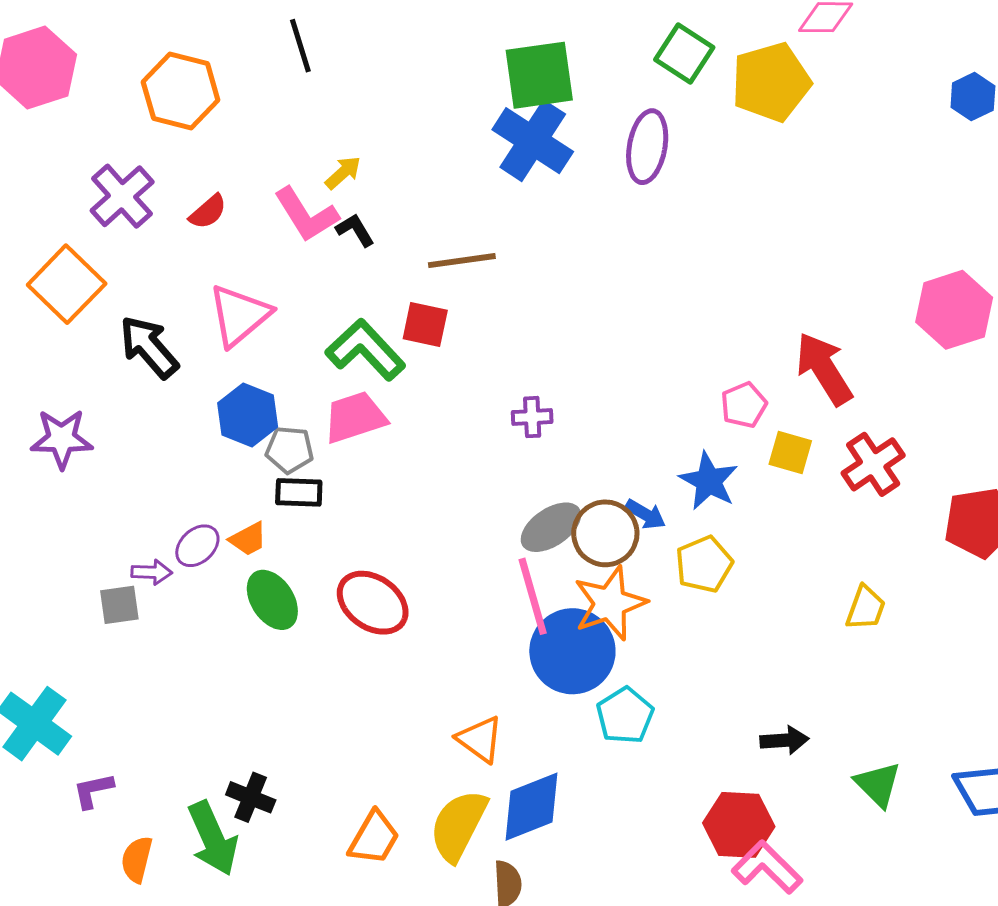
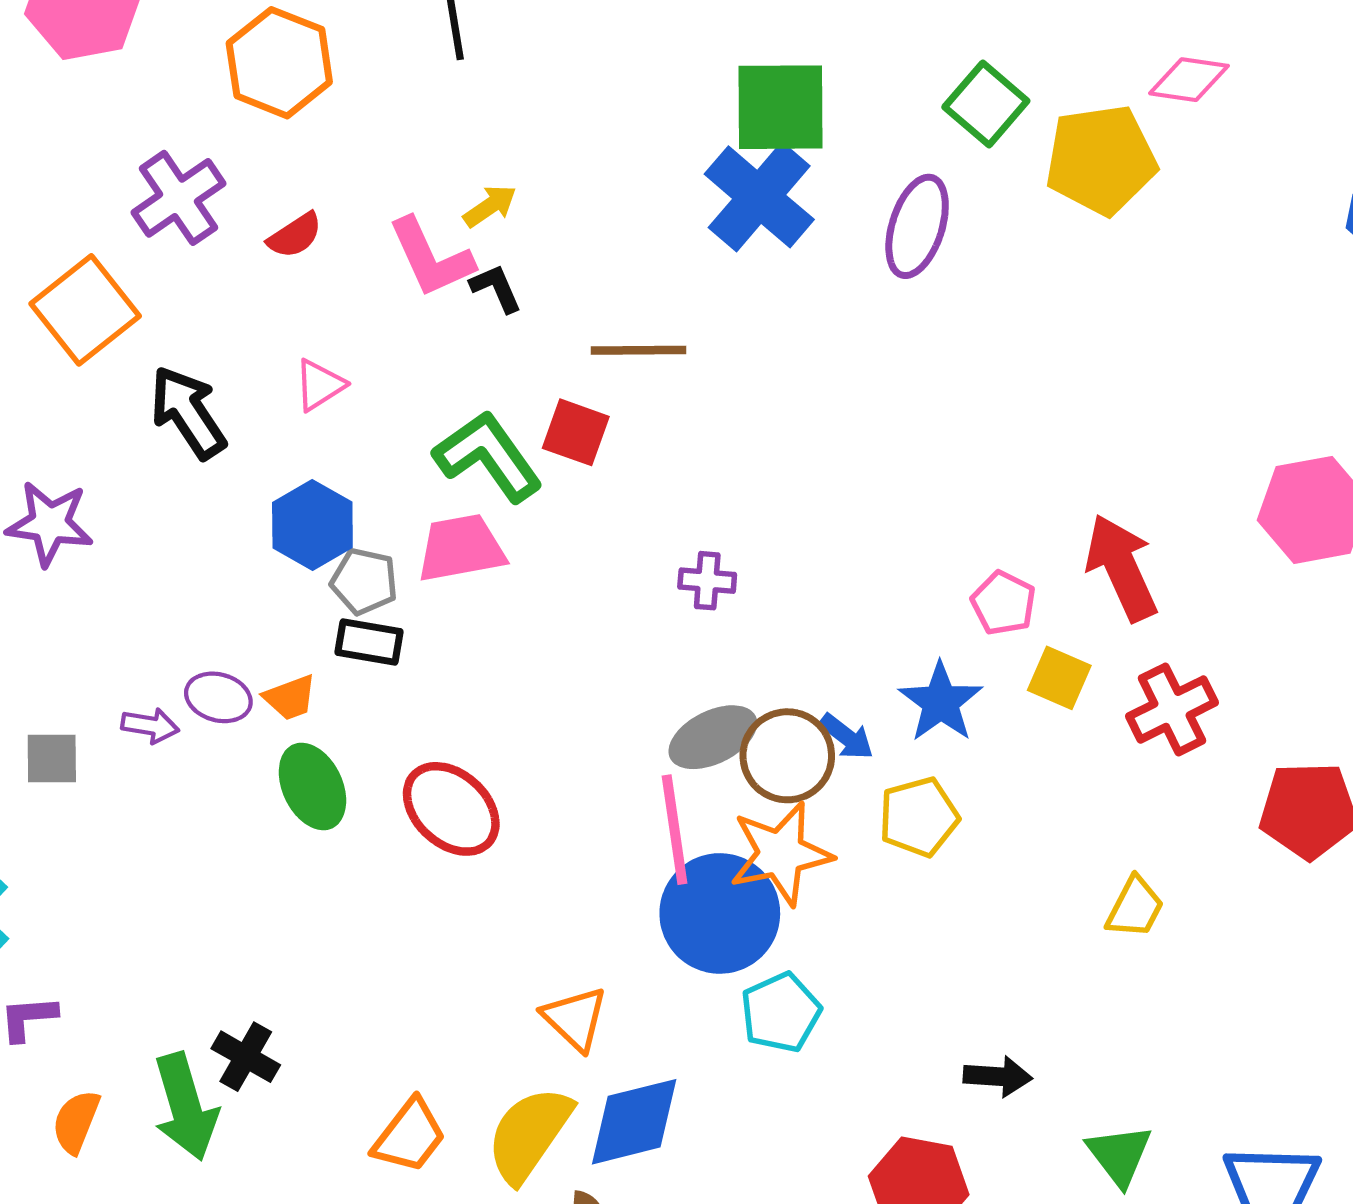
pink triangle: (239, 315) -> (319, 385), size x0.6
pink pentagon: (744, 405) -> (1003, 603), turned -30
purple ellipse: (197, 546) -> (218, 697), turned 51
gray square: (119, 605) -> (52, 758), moved

